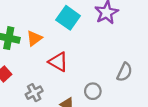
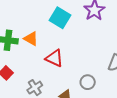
orange triangle: (34, 38) -> (31, 39), turned -49

